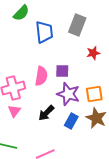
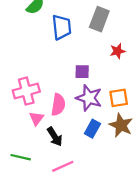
pink semicircle: (41, 76) -> (58, 105), moved
pink triangle: (14, 111) -> (37, 118), moved
black arrow: (46, 113) -> (55, 137), moved, turned -78

